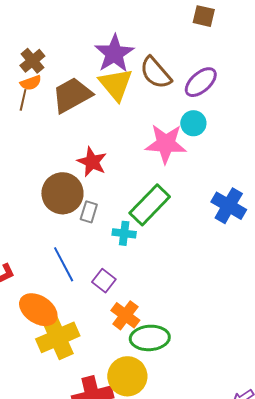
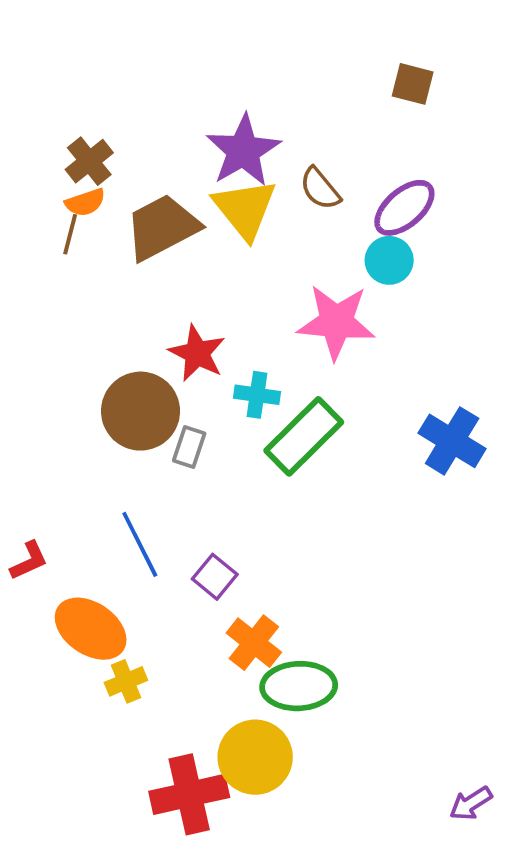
brown semicircle: (156, 73) -> (320, 189), size x0.7
cyan circle: (193, 123) -> (389, 260), moved
cyan cross: (124, 233) -> (257, 395), moved
yellow cross: (58, 337) -> (126, 681), size x0.5

